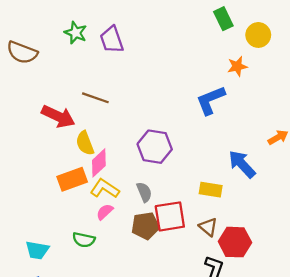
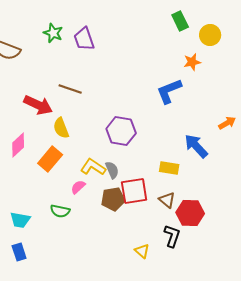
pink diamond: (99, 163) -> (18, 145), moved
orange rectangle: (72, 179) -> (50, 159), turned -30
yellow L-shape: (105, 189) -> (93, 167), moved

